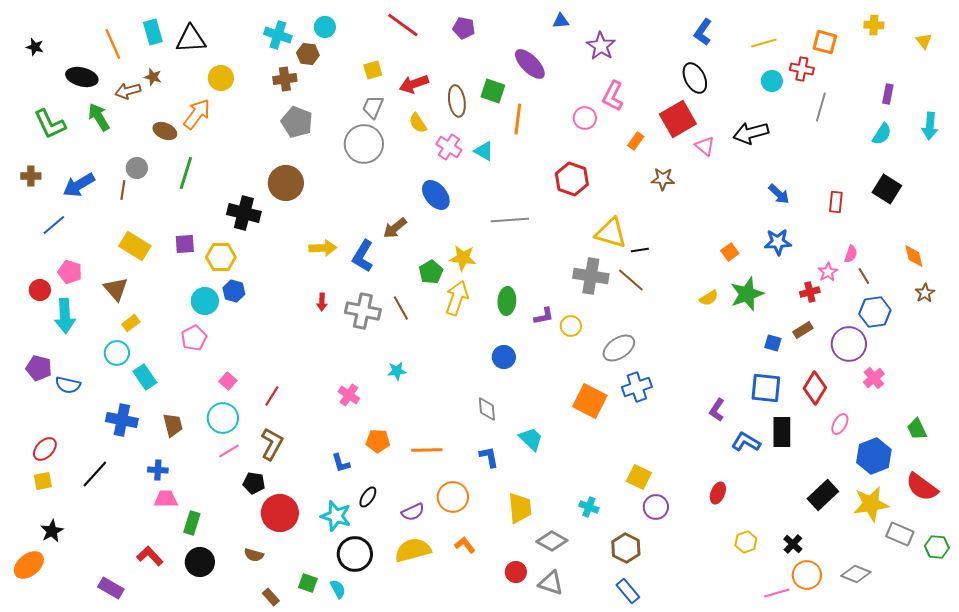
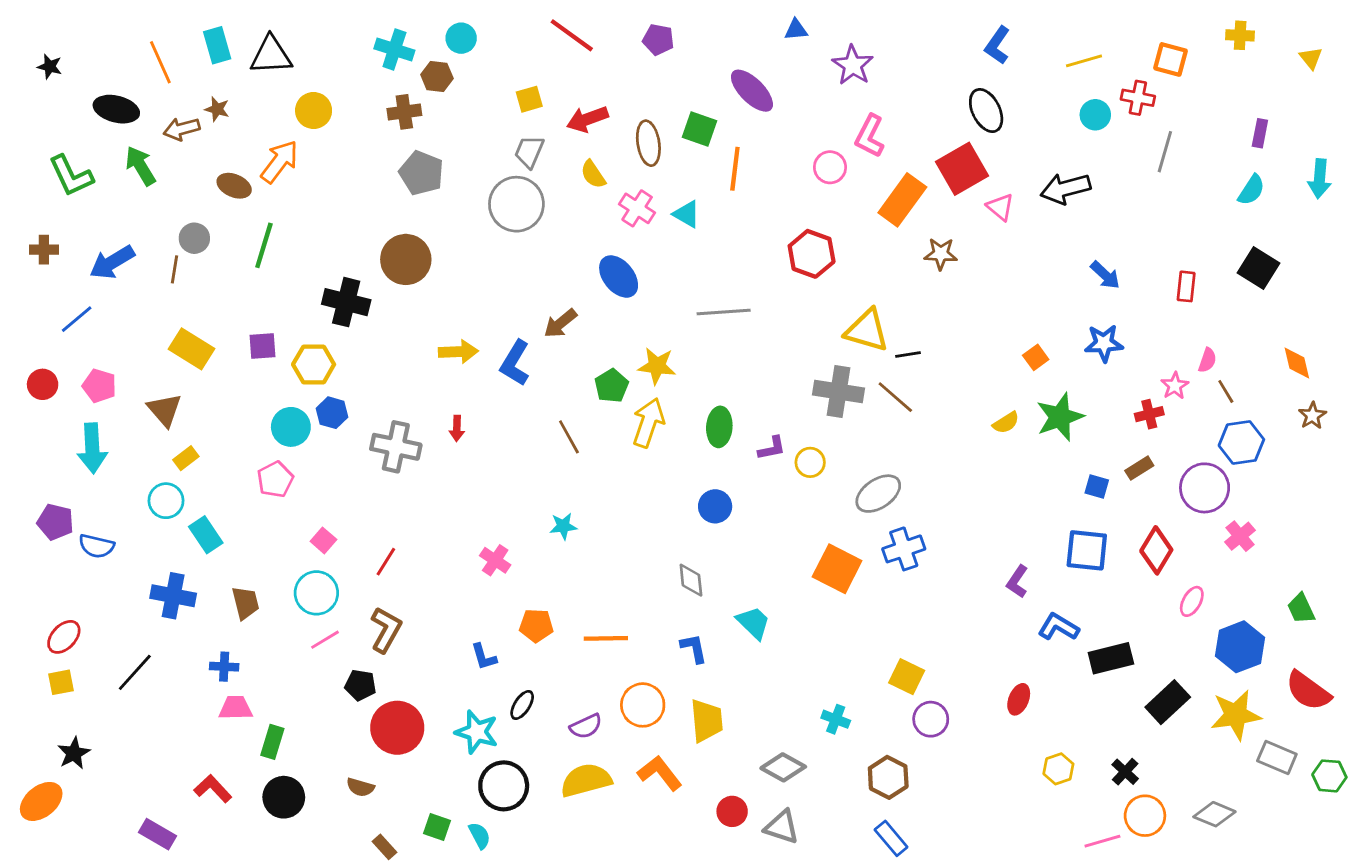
orange rectangle: (636, 141) -> (902, 200), size x2.0
red circle: (40, 290) -> (43, 384), moved
gray cross: (363, 311) -> (396, 447), moved
black rectangle: (782, 432) -> (1111, 658), moved, turned 76
yellow trapezoid: (520, 508) -> (707, 721), moved
orange L-shape: (465, 545) -> (660, 773), size x1.5

